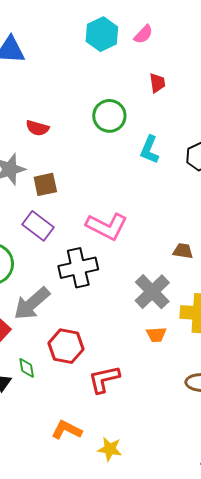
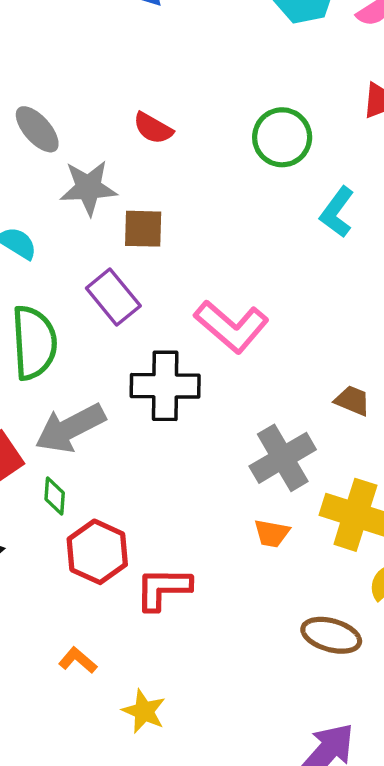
red hexagon: (66, 346) -> (97, 552), moved
green diamond: (27, 368) -> (55, 496), moved
orange L-shape: (67, 430) -> (78, 660), size x0.7

